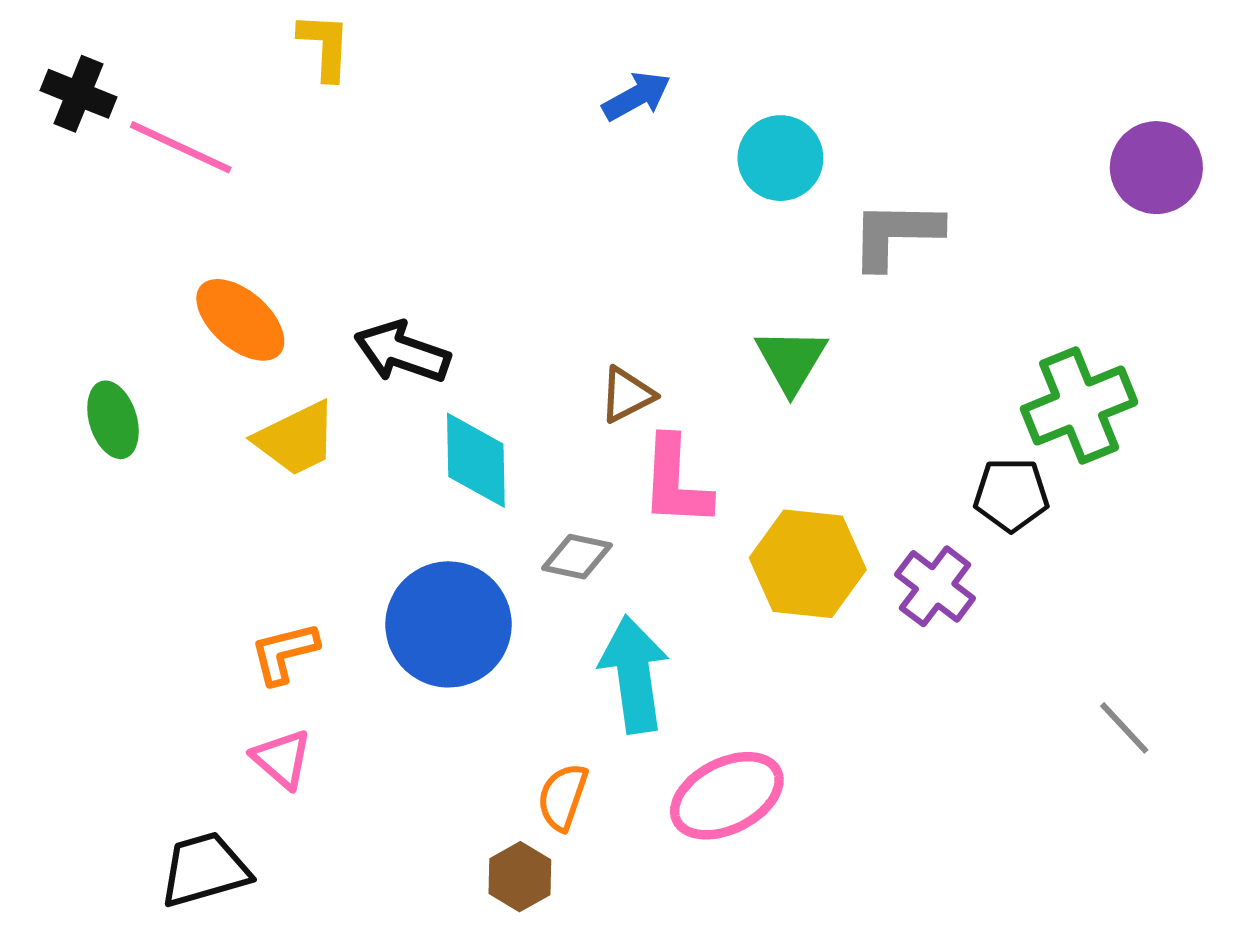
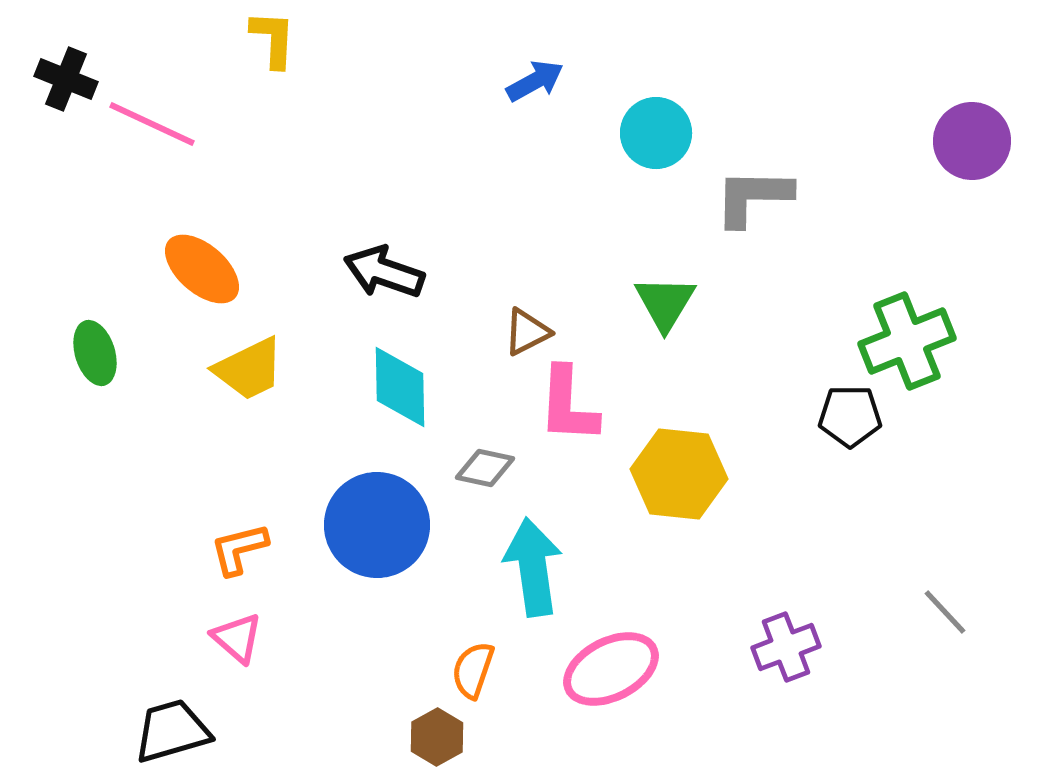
black arrow: (402, 352) -> (384, 272), moved
purple cross: (935, 586) -> (786, 647), moved, turned 32

